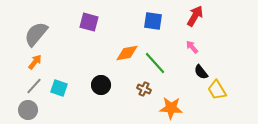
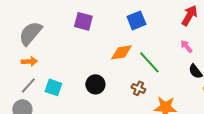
blue square: (153, 21) -> (136, 20), moved, turned -30
orange arrow: (35, 62) -> (29, 61), turned 49

